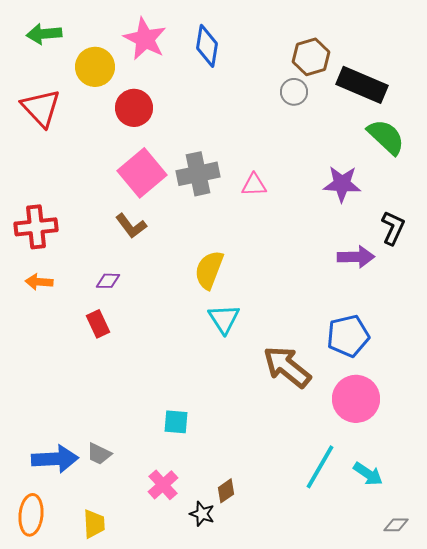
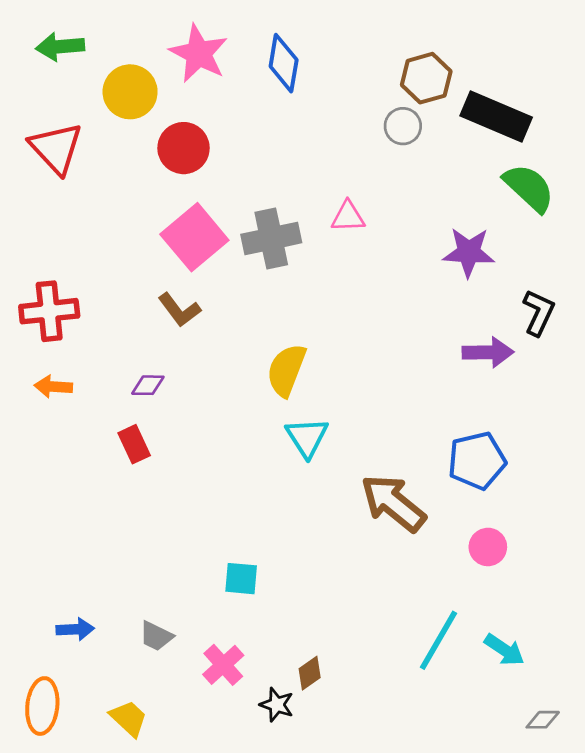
pink triangle: (254, 185) -> (348, 217), moved
pink circle: (356, 399) -> (488, 547), size x0.6
gray trapezoid: (99, 454) -> (156, 636), moved
blue arrow: (55, 459) -> (75, 629), size x0.6
yellow trapezoid: (94, 524) -> (129, 718), turned -44

